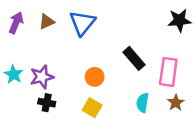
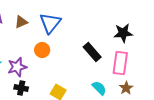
black star: (179, 20) -> (123, 33), moved
orange circle: (95, 77) -> (42, 50), moved
cyan semicircle: (143, 103) -> (99, 88), turned 126

